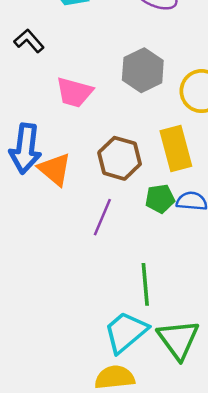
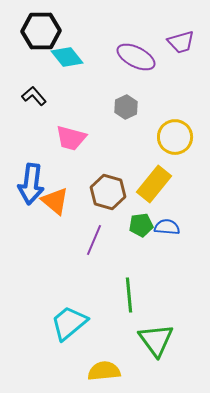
gray hexagon: (143, 70) -> (126, 107), moved, size x0.7
yellow rectangle: (176, 149) -> (154, 184), turned 54
cyan trapezoid: (126, 332) -> (69, 323), moved

